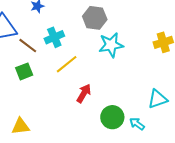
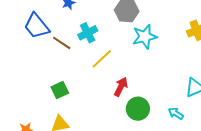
green square: (24, 71) -> (60, 90), moved
green circle: (112, 117) -> (138, 109), moved

